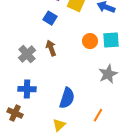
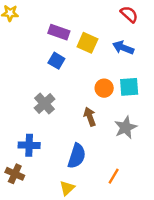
brown arrow: (51, 48) -> (90, 117), moved
gray cross: (27, 54) -> (45, 104), moved

